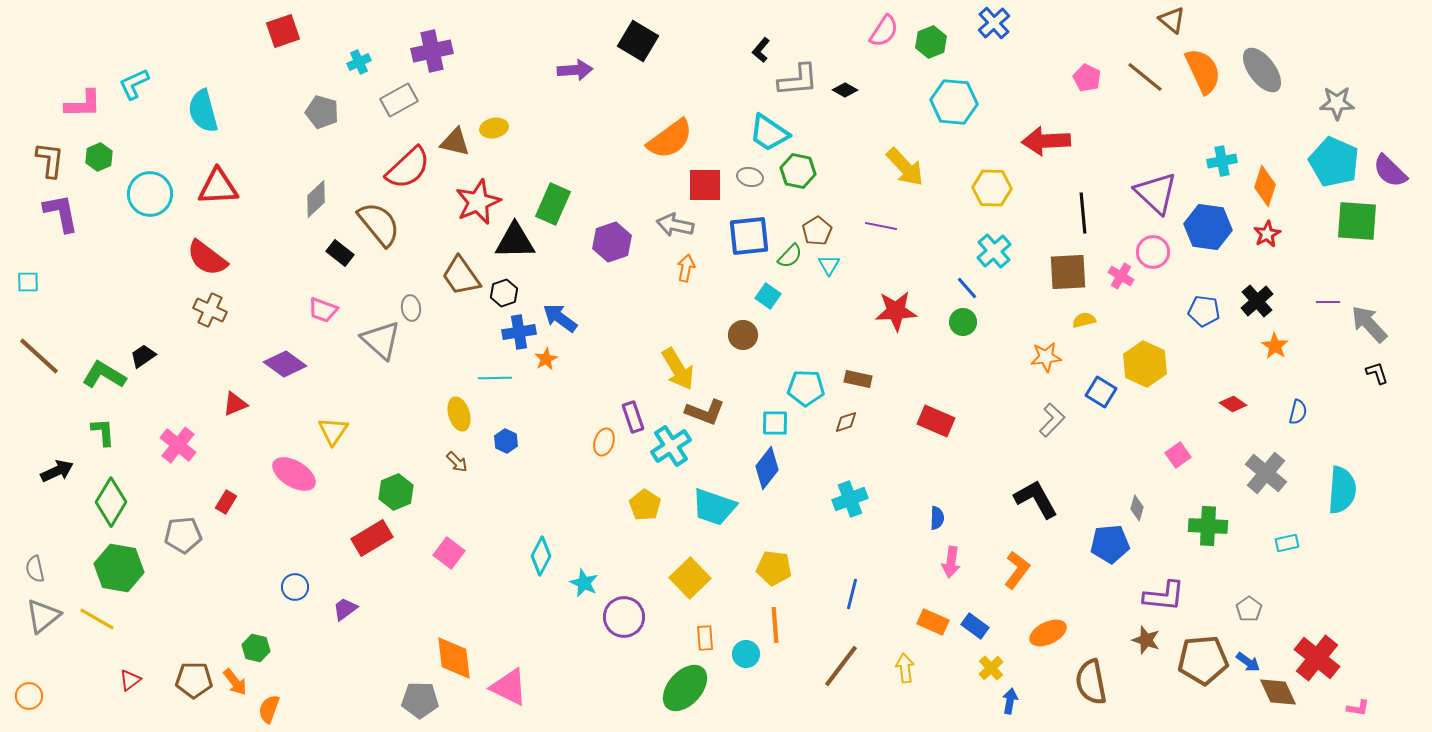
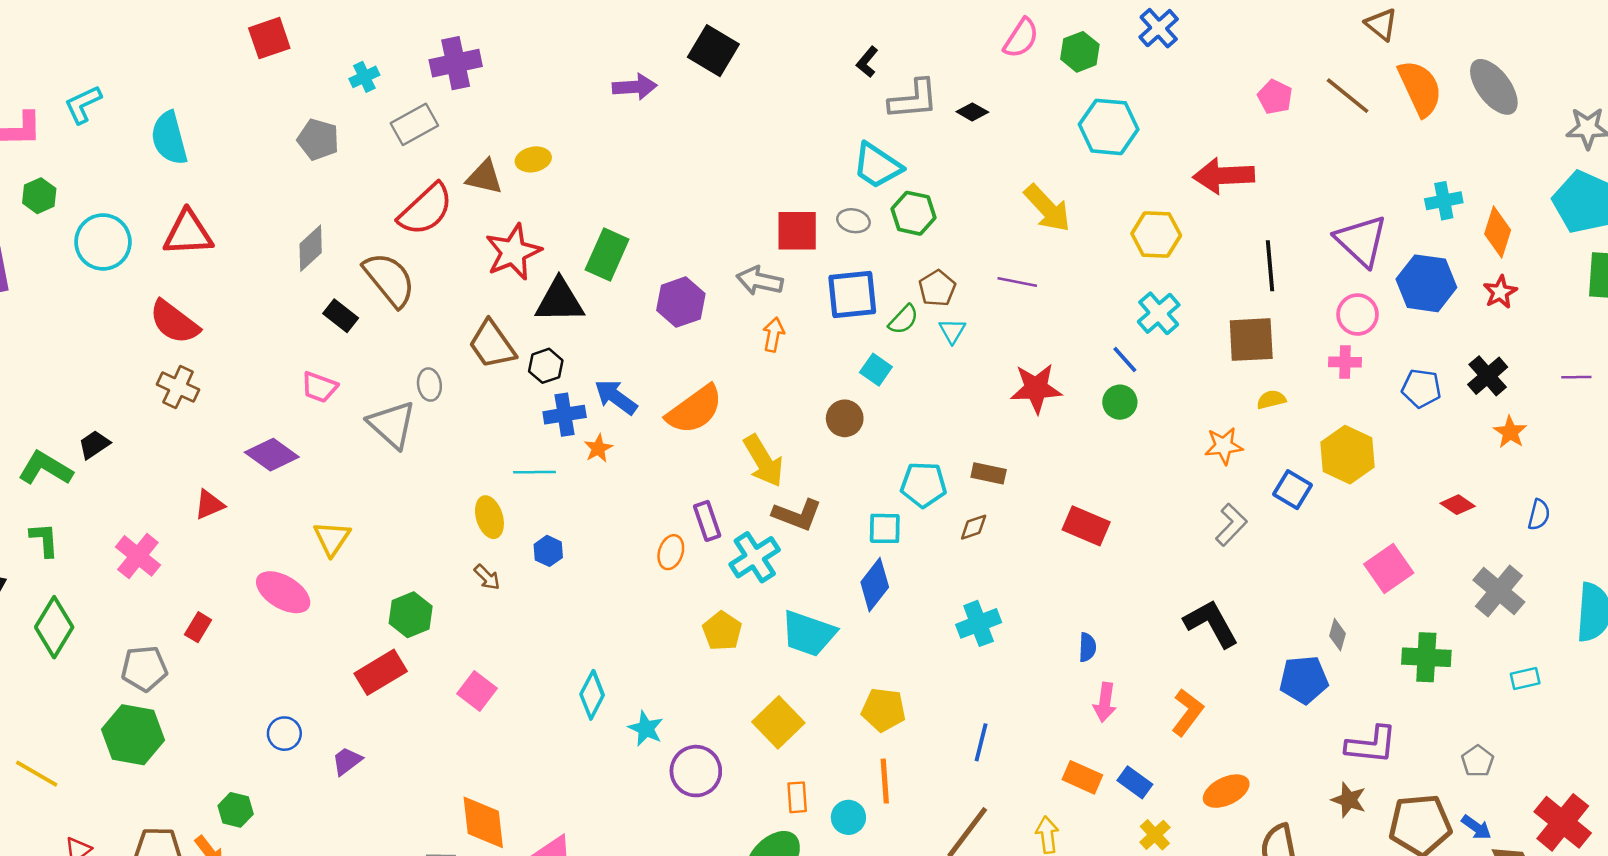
orange semicircle: (670, 139) -> (695, 410), moved
pink cross: (1121, 276) -> (1345, 362), moved, turned -30
pink square: (1178, 455) -> (1389, 568), size x1.5
green hexagon: (119, 568) -> (133, 735), moved

